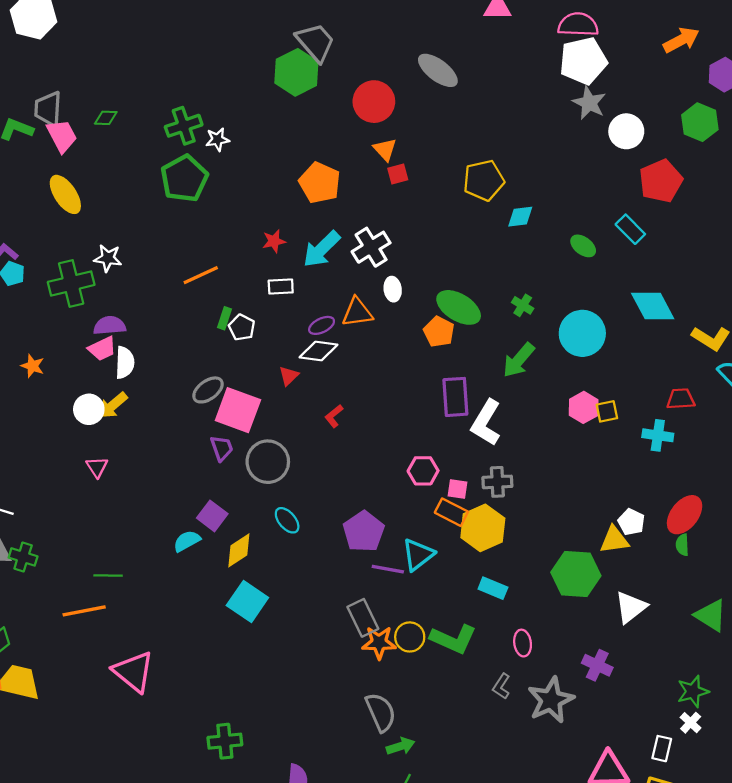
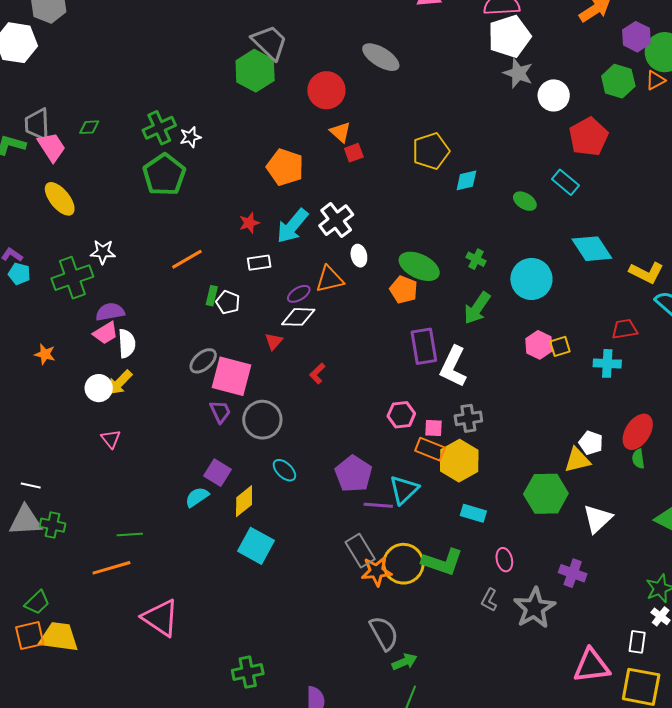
yellow circle: (410, 637) -> (403, 564), size x1.5

